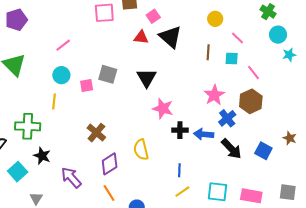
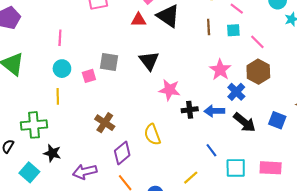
pink line: (63, 45) -> (60, 38), turned -42
blue line: (179, 170) -> (211, 150), moved, turned -32
purple arrow: (71, 177) -> (85, 172), turned -55
yellow line: (182, 192) -> (191, 178), moved

